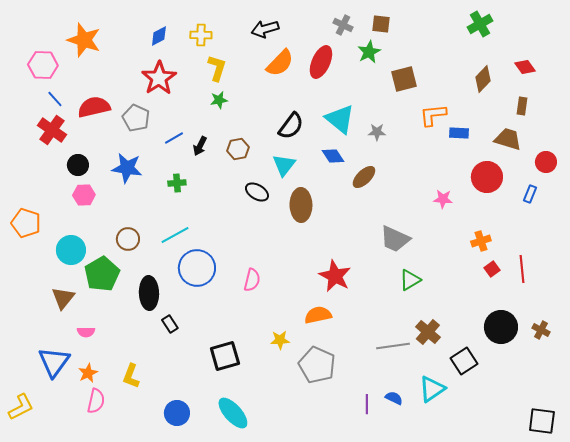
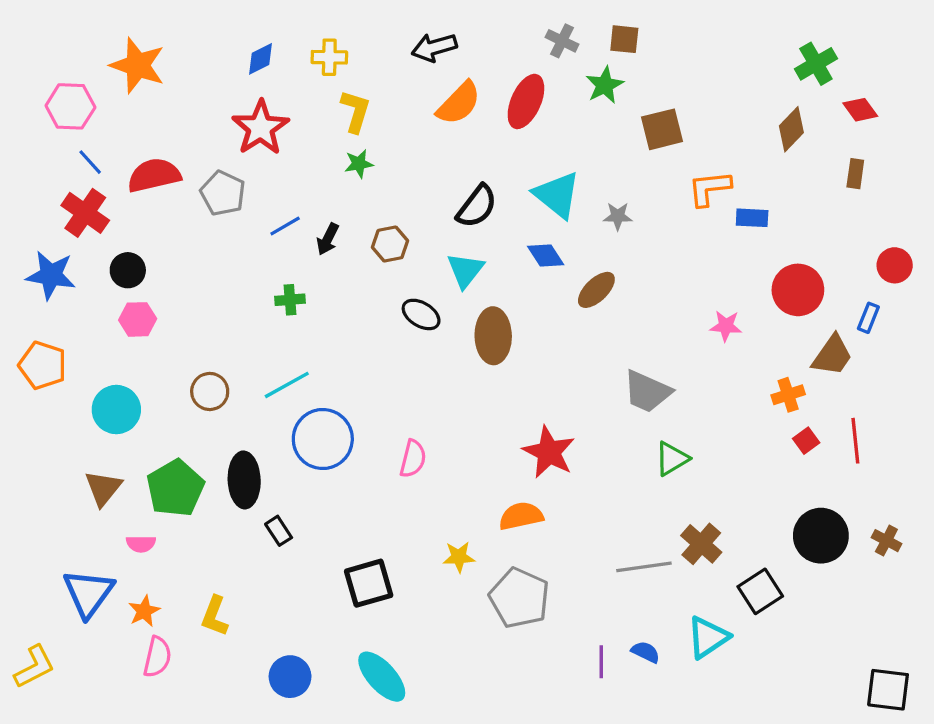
green cross: (480, 24) -> (816, 64), moved
brown trapezoid: (508, 139) -> (832, 355), moved, turned 108
blue star: (127, 168) -> (51, 275), moved
green pentagon: (102, 274) -> (175, 488), moved

